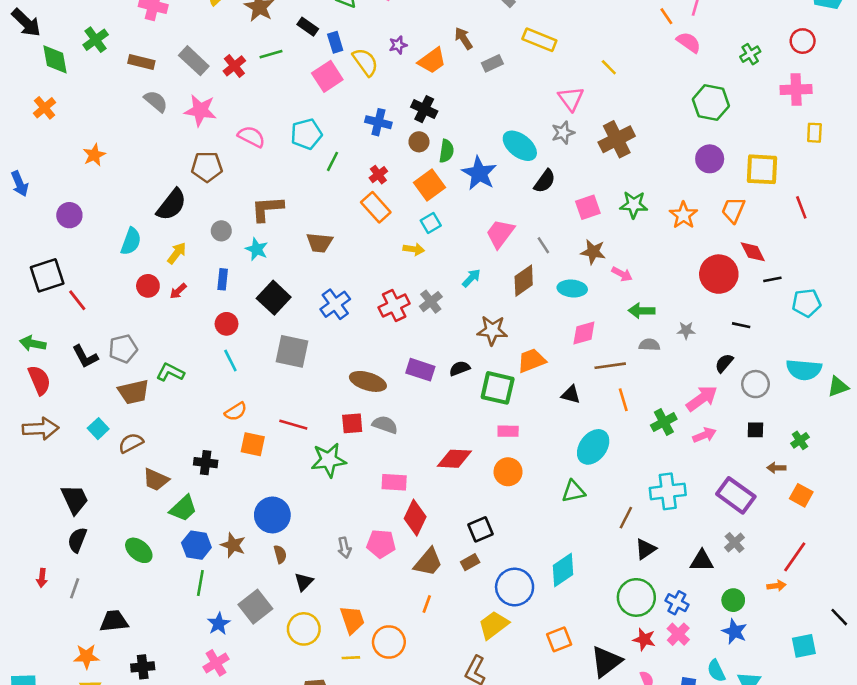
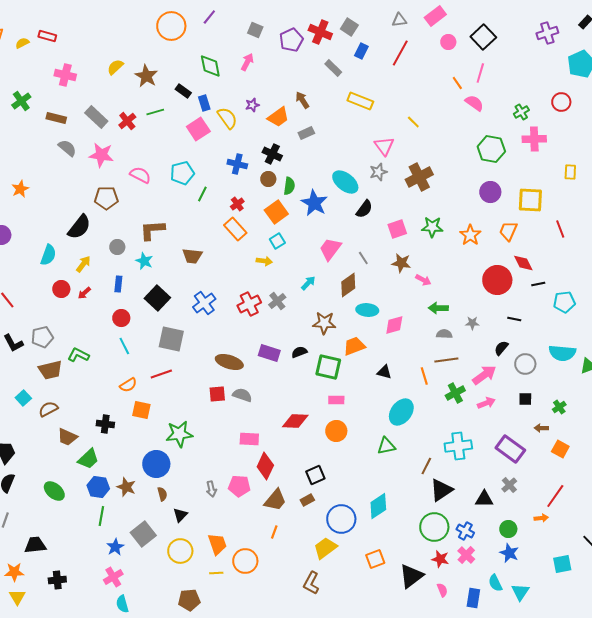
gray rectangle: (492, 63) -> (306, 133), moved
pink cross: (796, 89) -> (534, 139), moved
cyan ellipse: (572, 288) -> (367, 310), moved
brown line: (610, 366) -> (446, 360), moved
red line: (293, 425) -> (161, 374), moved, turned -35
green star: (329, 460) -> (179, 434), moved
black triangle: (645, 549) -> (441, 490), size x1.4

